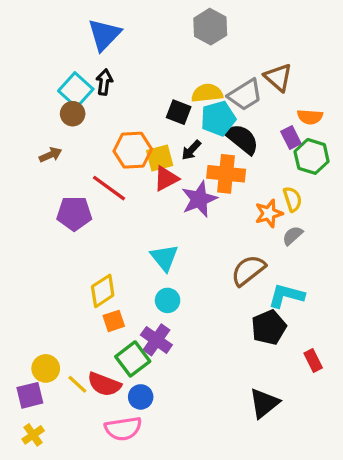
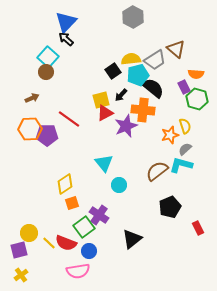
black arrow: (104, 82) -> (66, 39), moved, turned -56
black square: (179, 112) -> (113, 71), turned 35
orange hexagon: (133, 150) -> (30, 129), moved
cyan L-shape: (286, 296) -> (181, 165), moved
cyan circle: (168, 300) -> (119, 185), moved
black triangle: (264, 403) -> (132, 239), moved

